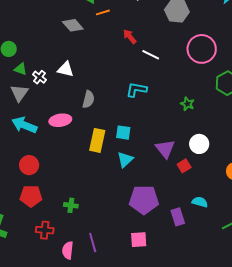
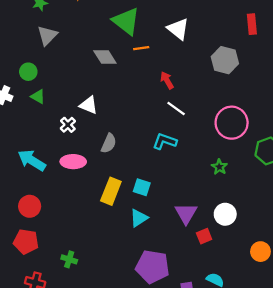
pink circle: (202, 49) -> (232, 123), moved
white line: (151, 55) -> (176, 109), moved
white cross: (40, 77) -> (68, 125), moved
gray triangle: (19, 93) -> (47, 36), moved

